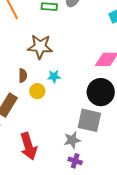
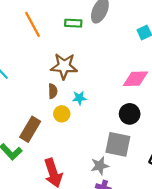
brown semicircle: (23, 75) -> (53, 91), moved
black circle: (101, 92) -> (130, 114), size x0.7

